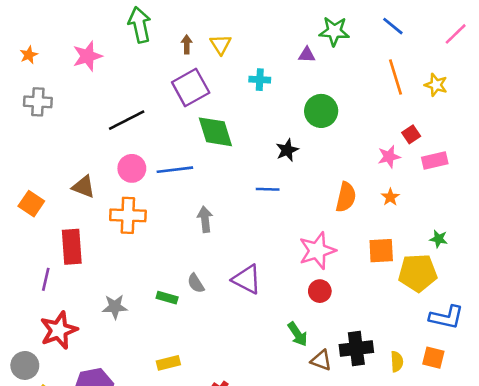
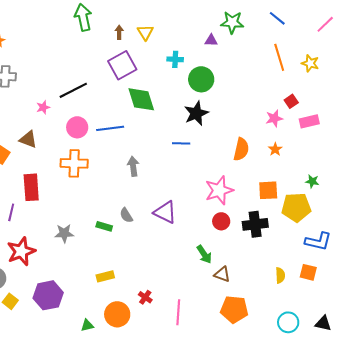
pink star: (87, 56) -> (43, 107), moved, size x0.6
green circle: (321, 111) -> (201, 79), moved
black star: (287, 150) -> (196, 113), size x1.4
brown triangle: (84, 187) -> (28, 139), moved
black cross: (356, 349) -> (255, 224), moved

